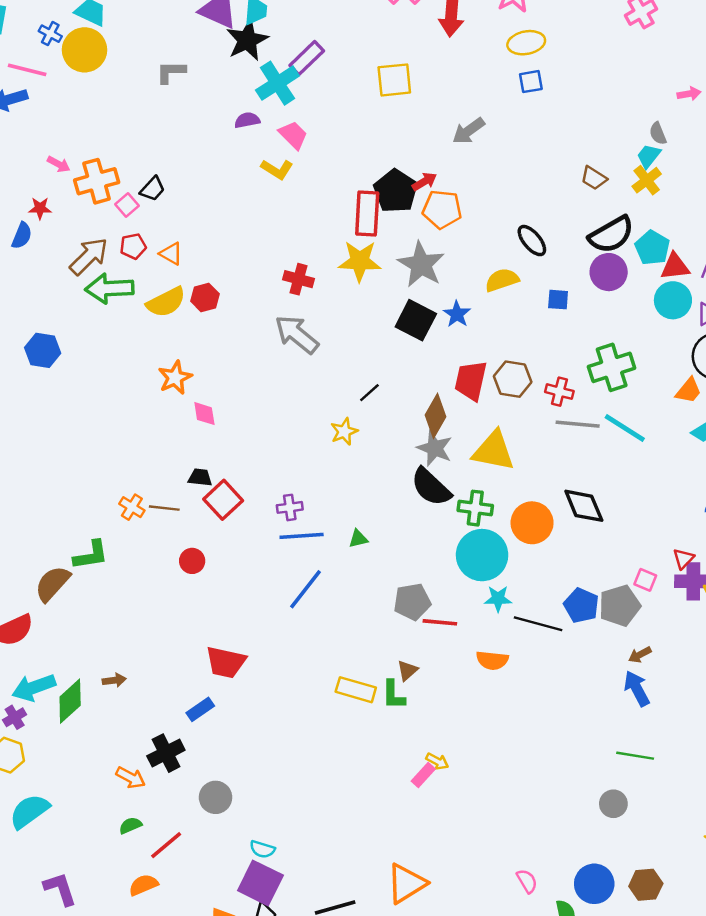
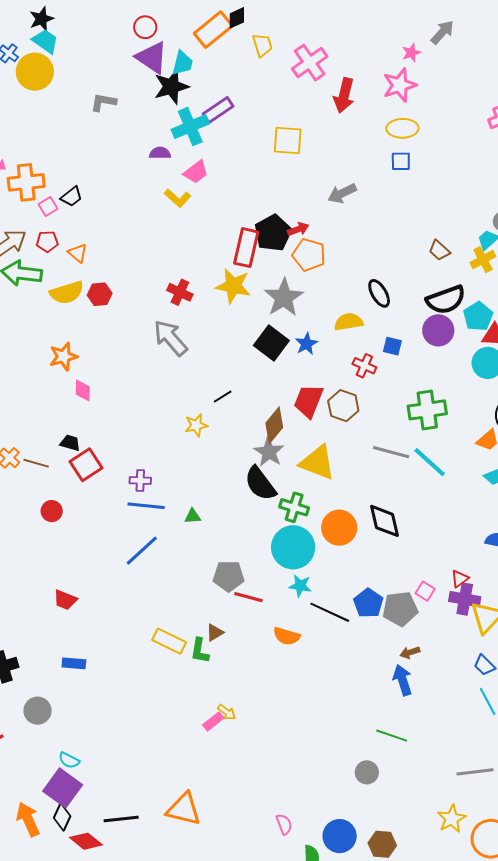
pink trapezoid: (293, 135) -> (196, 172), turned 88
red cross: (559, 392) -> (364, 366), moved
red trapezoid: (226, 662) -> (65, 600), size x0.7
blue rectangle: (200, 709) -> (74, 663), moved, turned 30
orange triangle: (406, 883) -> (184, 809), turned 36

